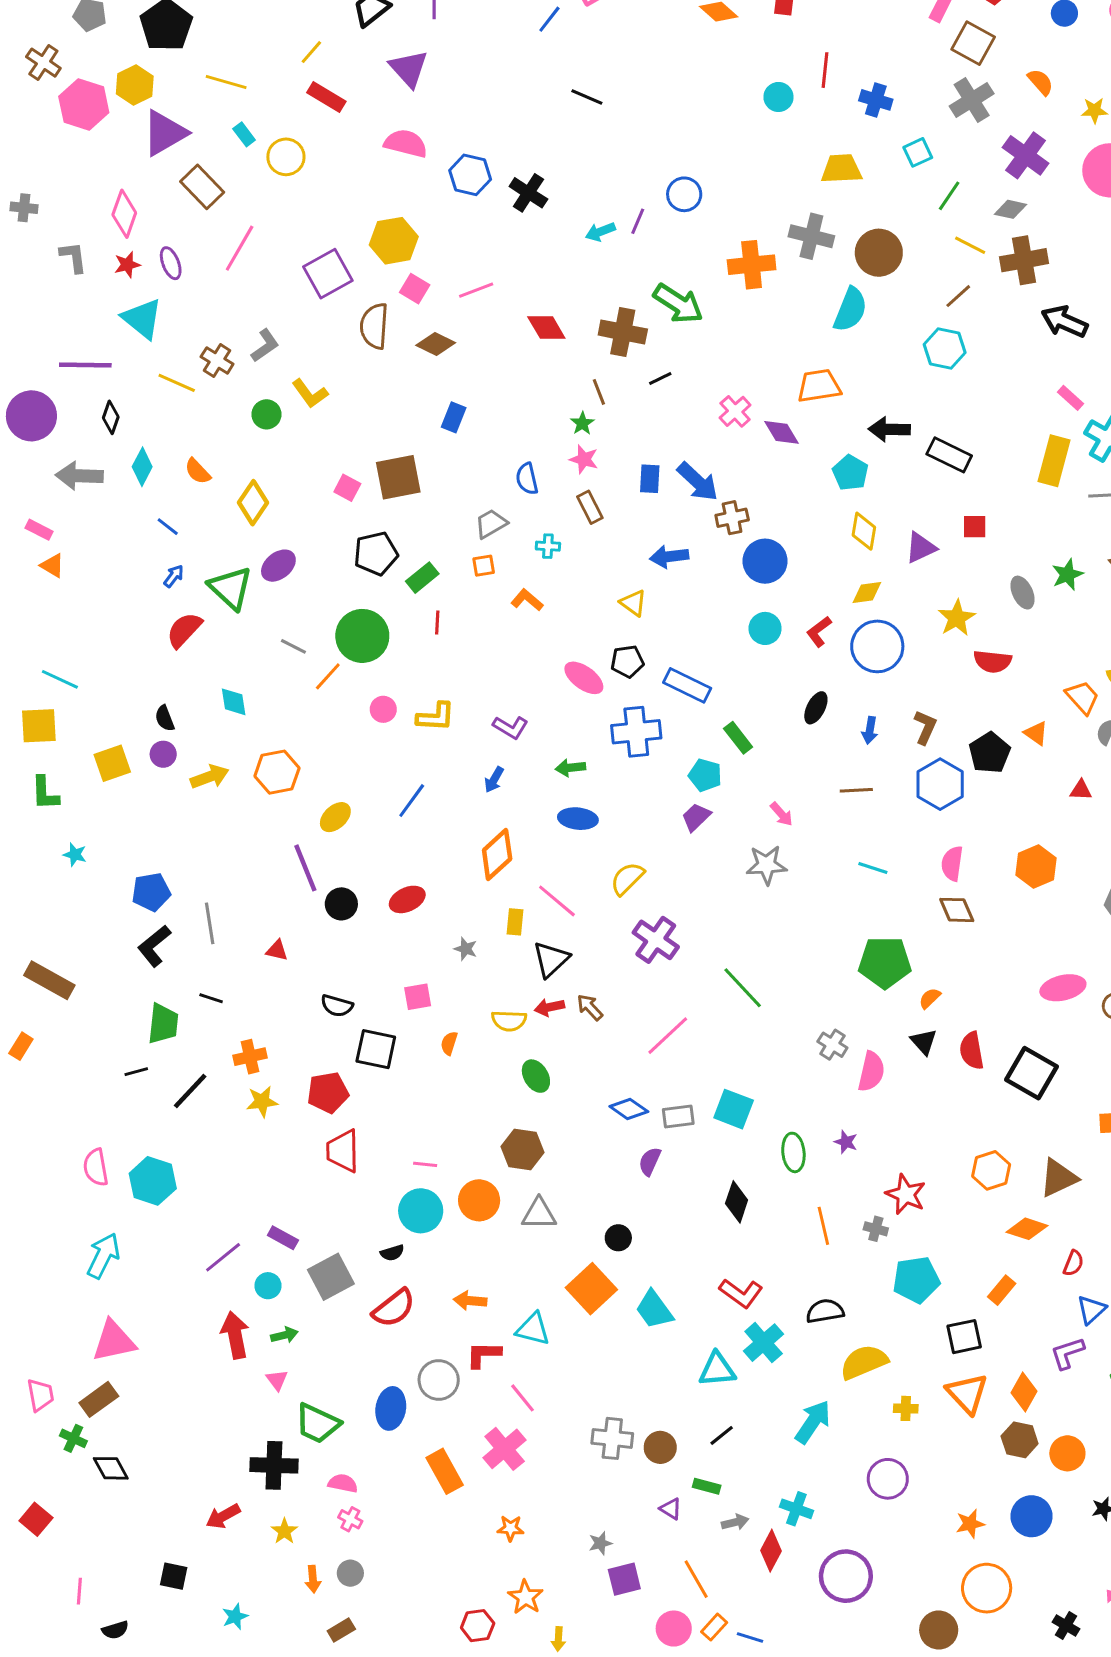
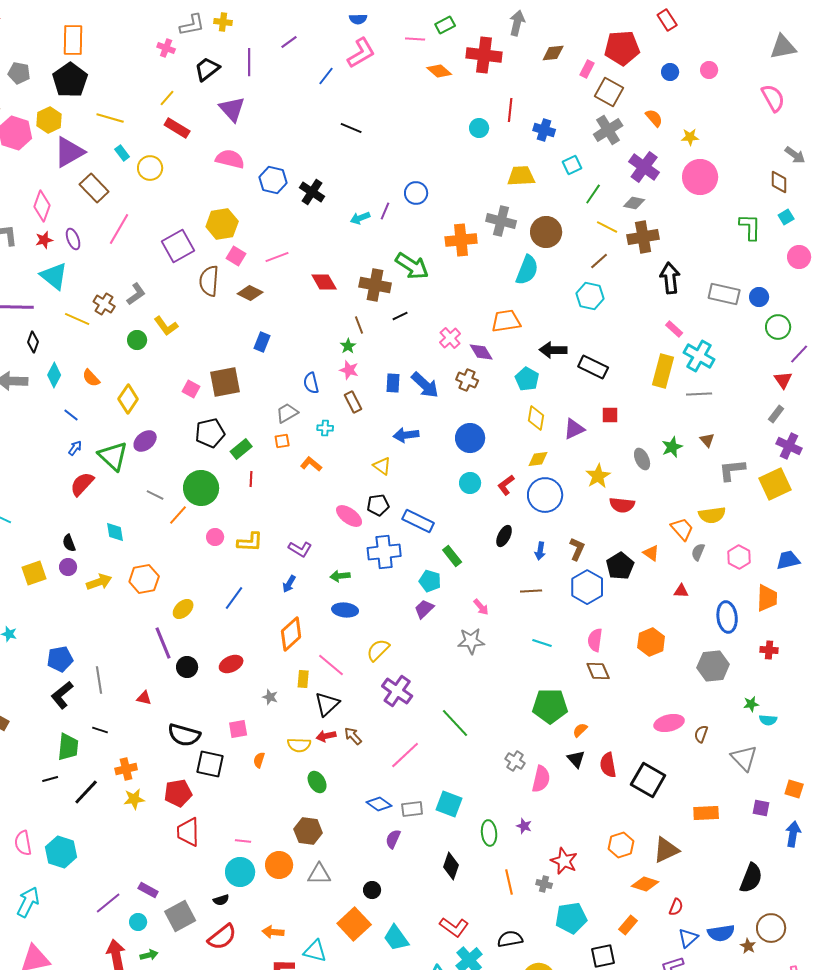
black arrow: (1064, 322) -> (670, 278), turned 60
brown cross: (732, 518) -> (467, 380), moved, turned 35
black semicircle: (337, 1006) -> (184, 735), size x1.5

